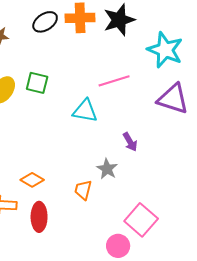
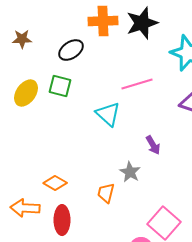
black ellipse: (45, 22) -> (71, 50), moved
cyan triangle: (85, 111) -> (108, 114), turned 32

